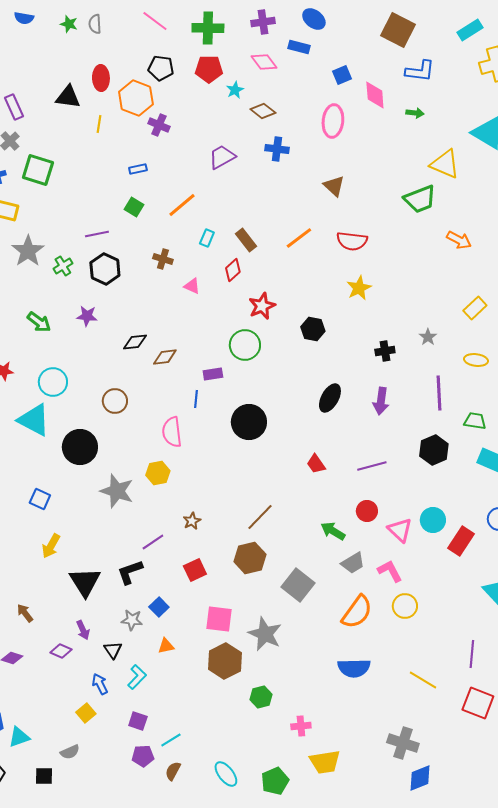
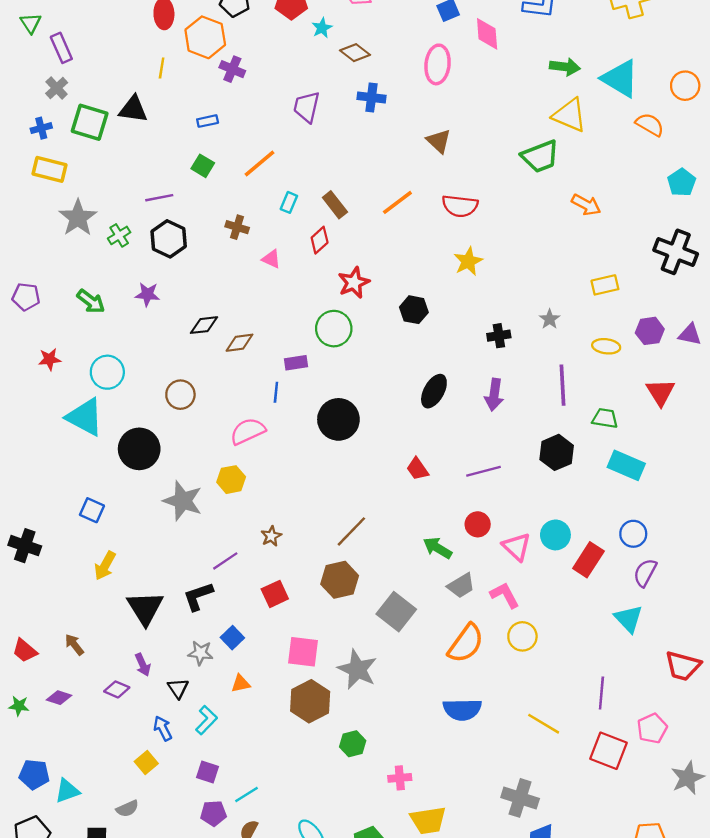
black triangle: (68, 97) -> (133, 109), moved
green arrow: (415, 113) -> (565, 67), moved, size x1.4
purple trapezoid: (222, 157) -> (307, 107), turned -48
yellow rectangle: (475, 308) -> (605, 285), turned 30
pink semicircle: (172, 432) -> (248, 431), turned 72

